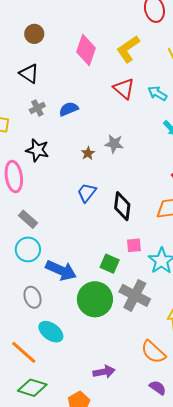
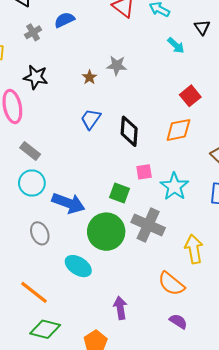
blue semicircle: (69, 109) -> (64, 20), moved
cyan ellipse: (51, 332) -> (78, 266), moved
purple arrow: (104, 372) -> (120, 308), turned -85

